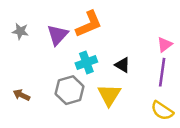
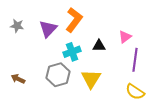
orange L-shape: (89, 24) -> (74, 20), turned -30
pink triangle: (165, 44) -> (125, 37), moved
black triangle: (122, 65) -> (99, 46), moved, turned -32

